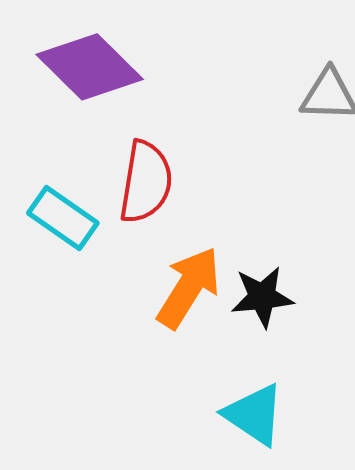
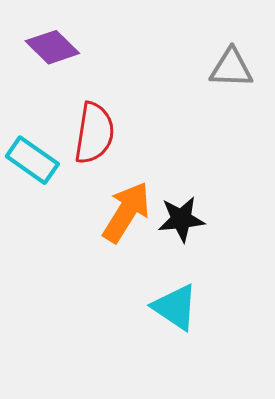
purple diamond: (90, 67) -> (52, 47), size x0.7

